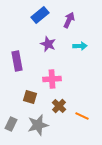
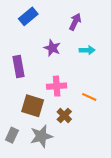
blue rectangle: (40, 15) -> (28, 16), moved
brown square: (30, 97) -> (33, 106), size x1.5
orange line: (82, 116) -> (89, 97), moved

